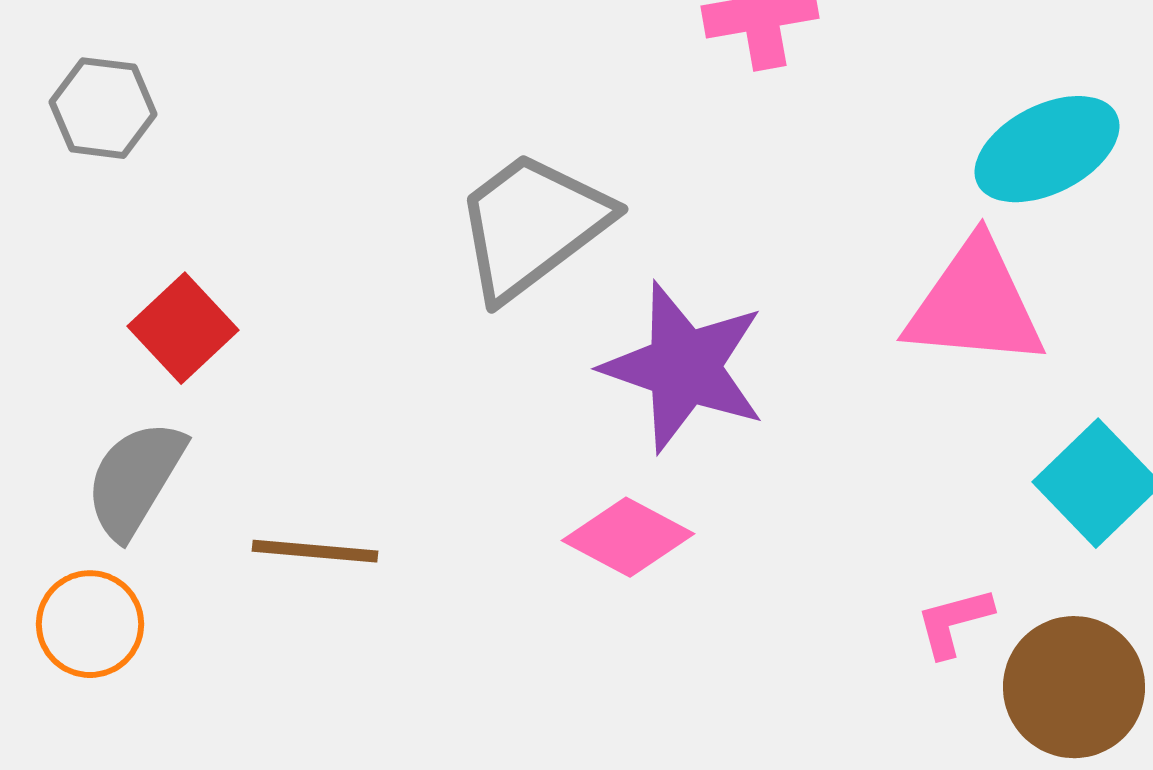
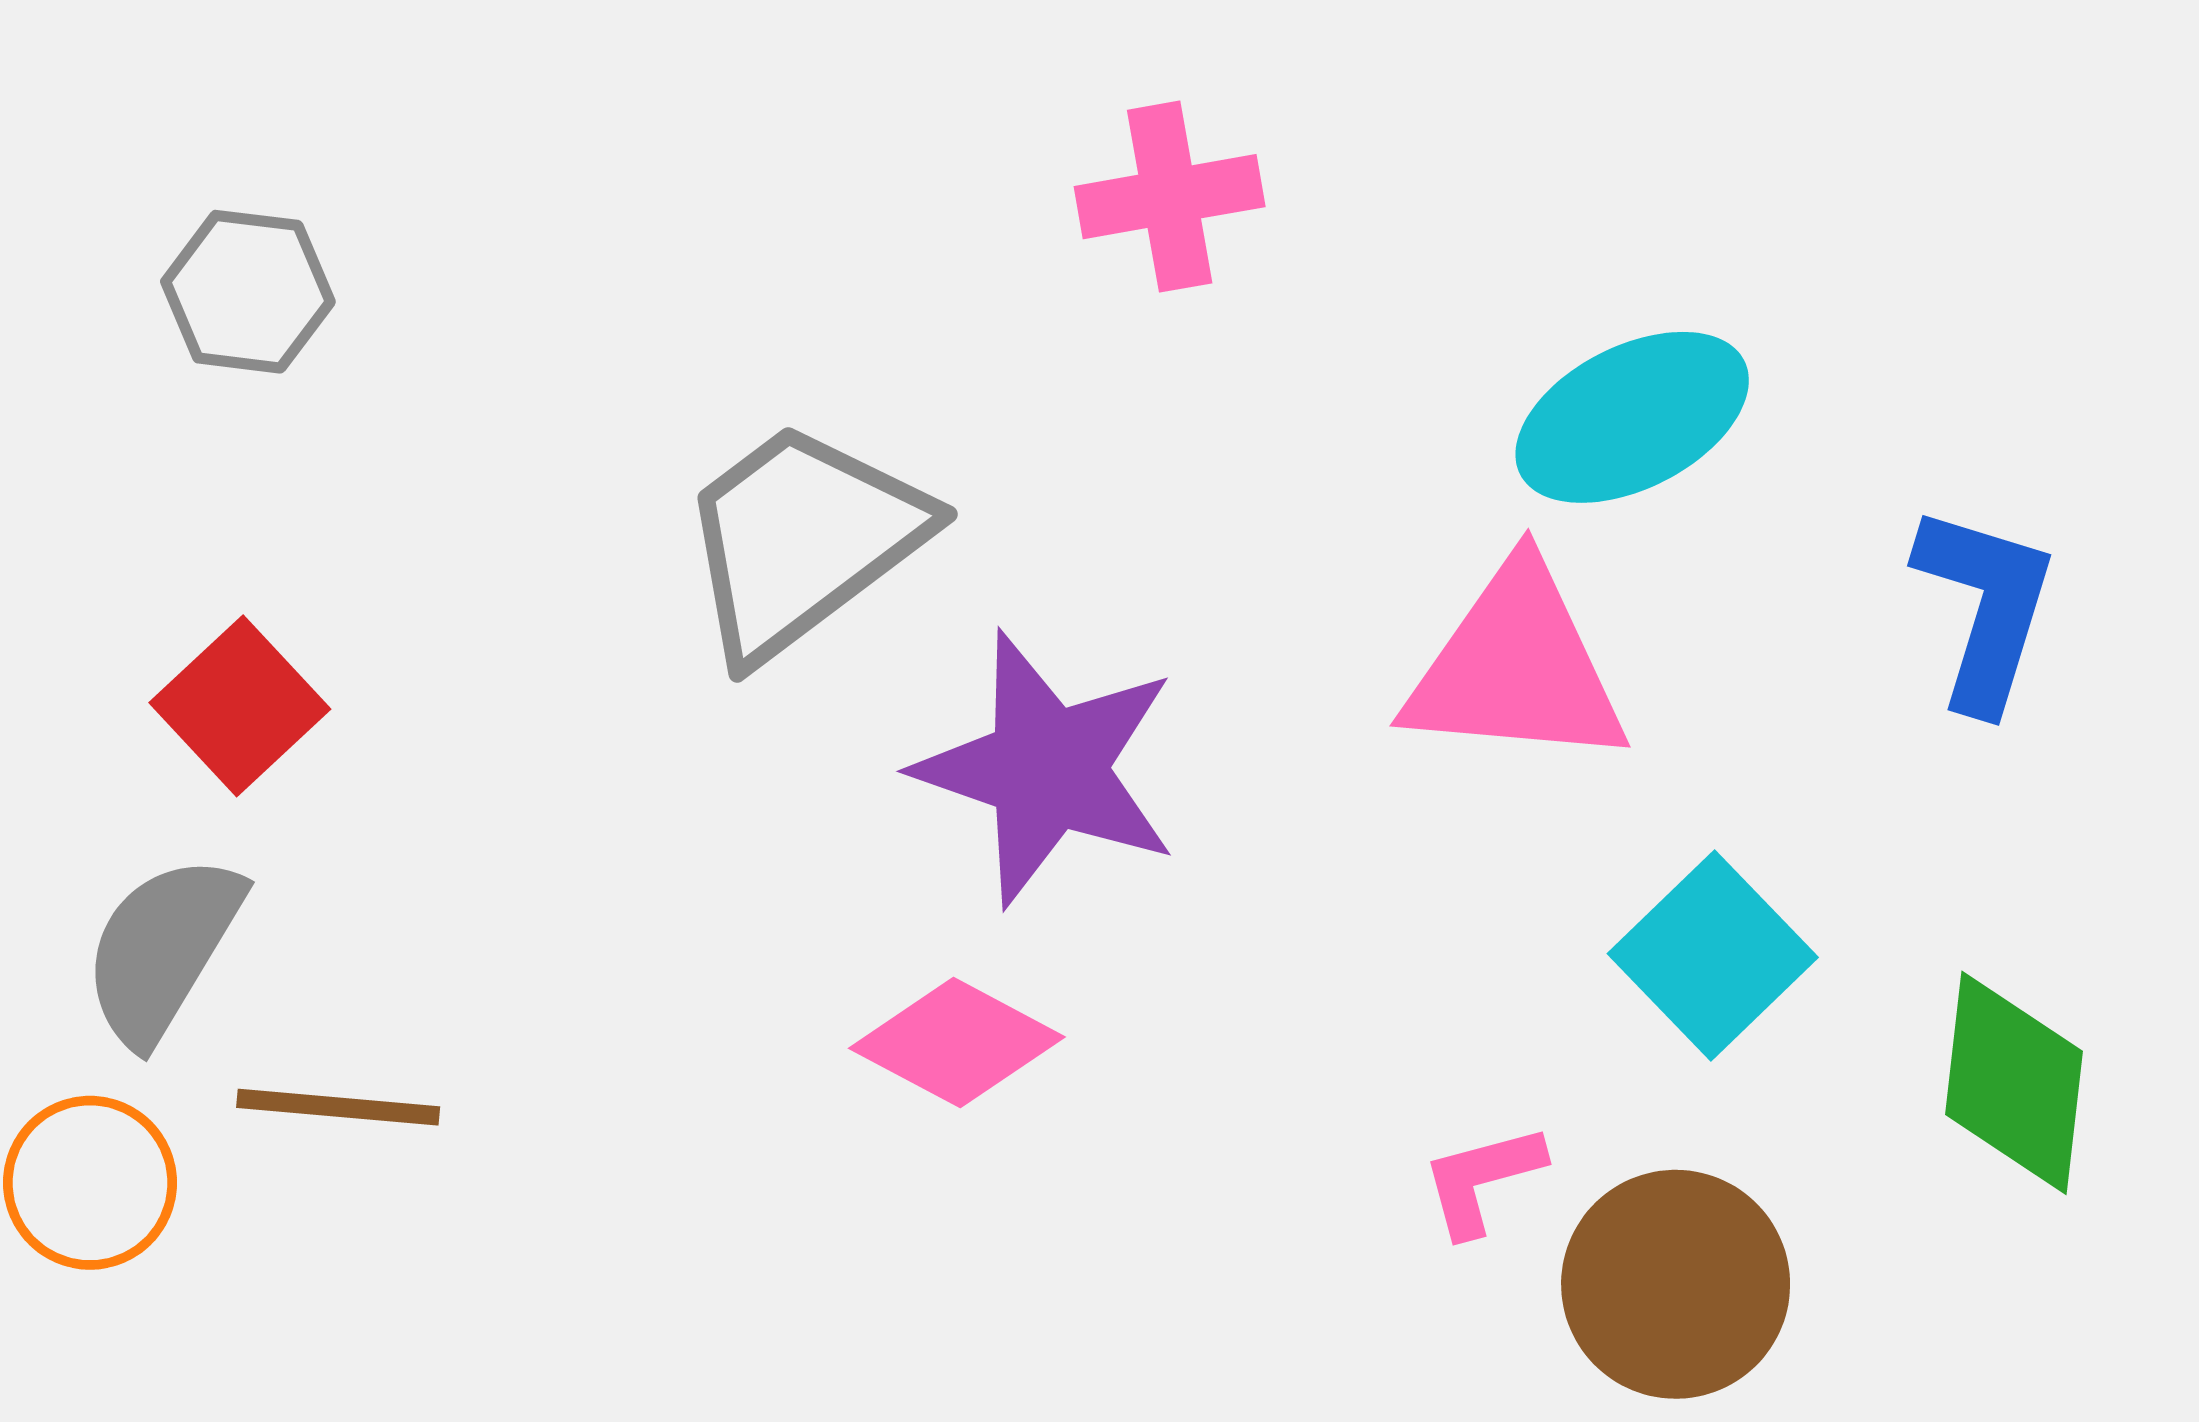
gray hexagon: (103, 108) -> (248, 292), moved
brown line: (315, 551) -> (338, 1107), moved

